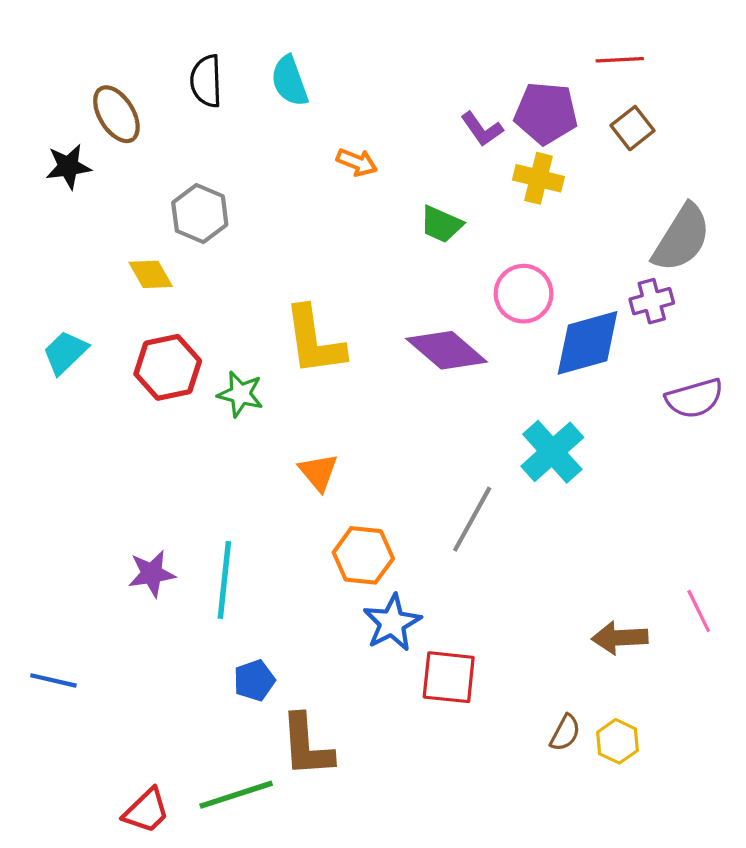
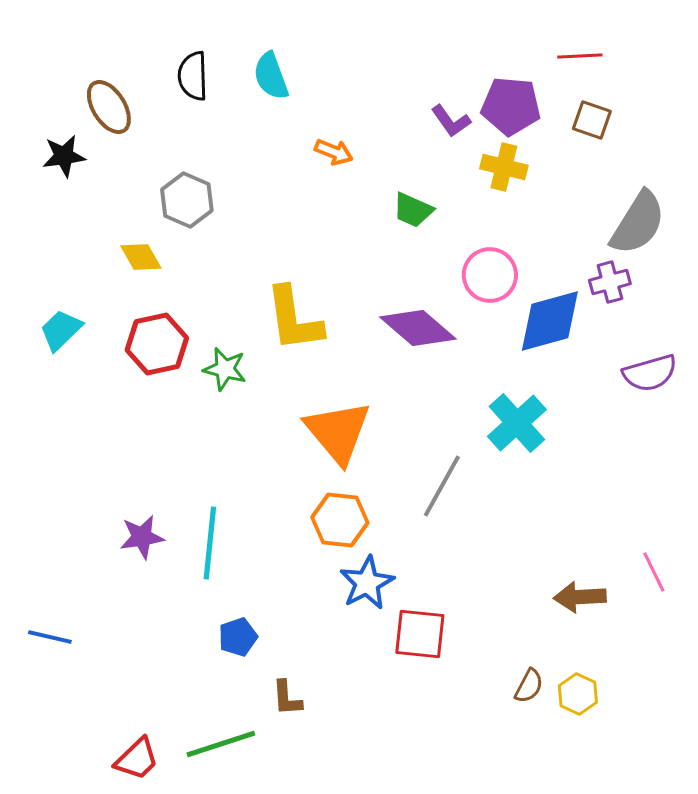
brown square: (632, 128) -> (592, 120), turned -33
orange triangle: (318, 472) -> (338, 432), moved, size x1.8
brown L-shape: (307, 746) -> (287, 698), size x0.6

